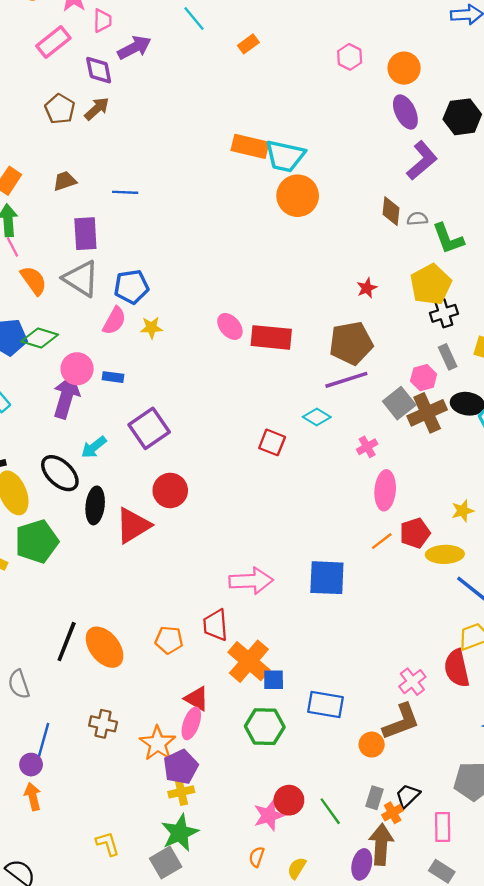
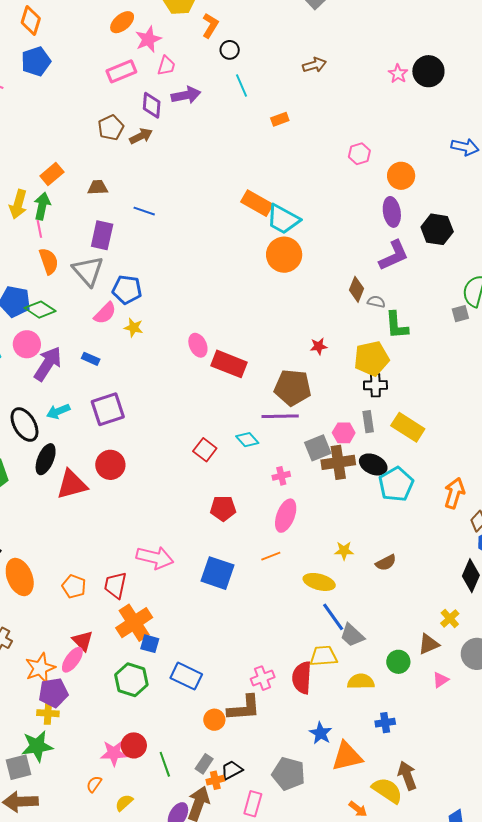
pink circle: (77, 369) -> (27, 344), moved
red pentagon: (415, 533) -> (223, 508), moved

